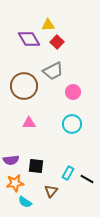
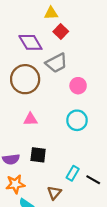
purple diamond: (29, 39) -> (30, 42), moved
black square: (36, 166) -> (38, 155), moved

